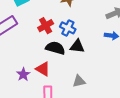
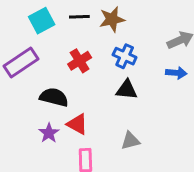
blue cross: (68, 28) -> (125, 56), moved
black semicircle: (55, 48) -> (54, 97), moved

